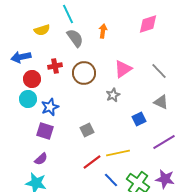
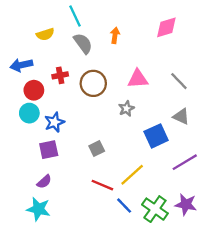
pink triangle: (123, 69) -> (138, 79), turned 30
blue square: (139, 119) -> (156, 136), size x1.5
purple square: (45, 131) -> (49, 150), turned -30
yellow line: (118, 153) -> (132, 175), turned -30
red line: (92, 162) -> (102, 185), turned 60

